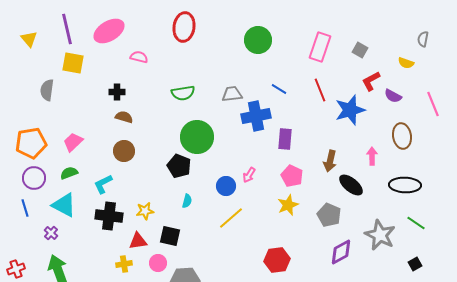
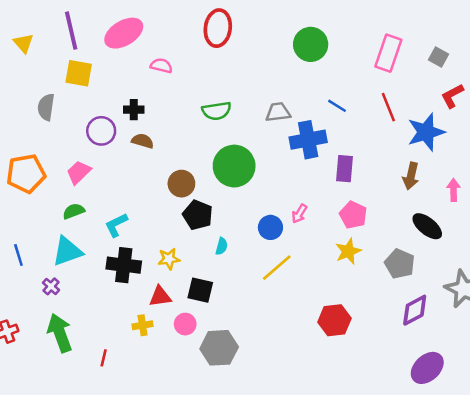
brown circle: (124, 151) -> (181, 184), moved
brown arrow: (330, 161) -> (411, 176), moved
black pentagon: (179, 166) -> (198, 215), moved
purple circle: (34, 178) -> (101, 131), moved
cyan triangle: (64, 205) -> (67, 251), turned -48

